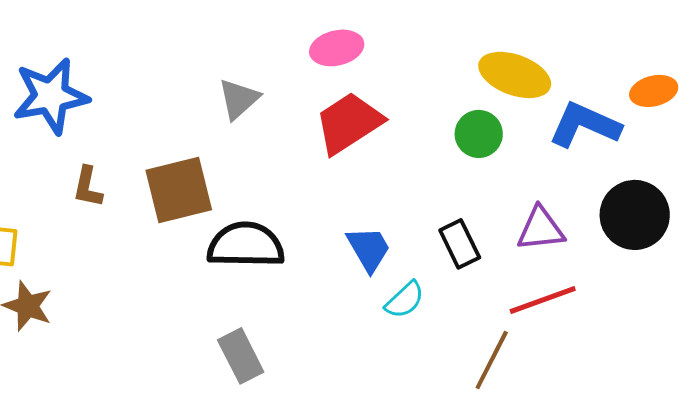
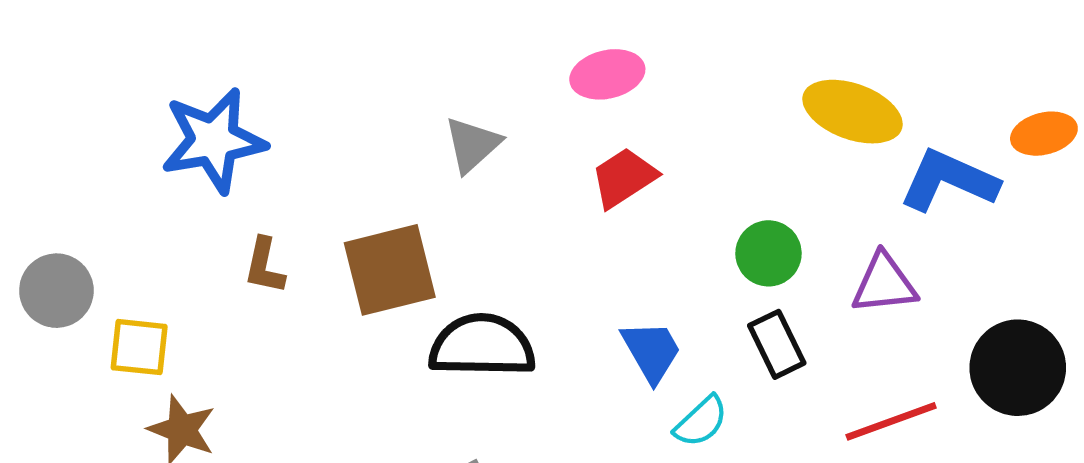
red trapezoid: (349, 123) -> (624, 178), size x0.7
green circle: (479, 134) -> (768, 253), moved
black circle: (635, 215) -> (1018, 368), moved
purple triangle: (541, 229) -> (884, 284), moved

